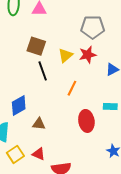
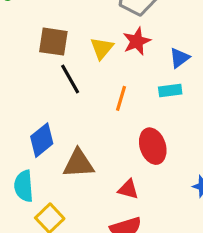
cyan rectangle: (110, 106) -> (170, 91), moved
brown triangle: (39, 124) -> (78, 163), size x1.5
red triangle: (39, 154) -> (128, 189), moved

